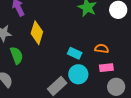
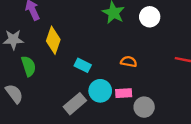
cyan rectangle: (75, 53) -> (83, 65), moved
pink rectangle: (106, 68) -> (124, 93), moved

